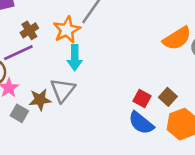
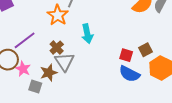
brown cross: (29, 30) -> (57, 48), moved
cyan arrow: (75, 58) -> (87, 34), moved
brown square: (168, 97) -> (146, 50), turned 32

